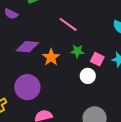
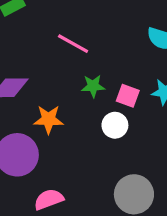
orange star: (51, 57) -> (48, 119), moved, turned -30

